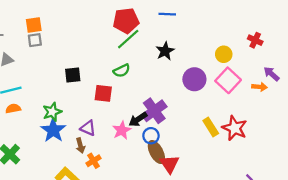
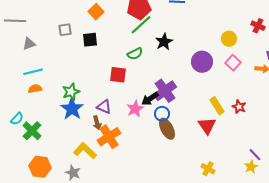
orange square: (34, 25) -> (96, 12), moved, turned -35
gray square: (35, 40) -> (65, 30), moved
black star: (165, 51) -> (164, 42), moved
black square: (73, 75) -> (90, 40), moved
pink square: (228, 80) -> (233, 63), size x0.7
red star: (235, 128) -> (239, 107), size x0.6
orange cross: (93, 161) -> (109, 137), size x1.6
red triangle: (169, 164) -> (207, 126), moved

